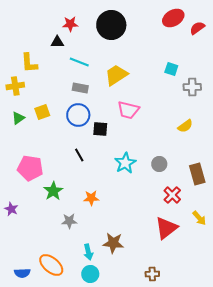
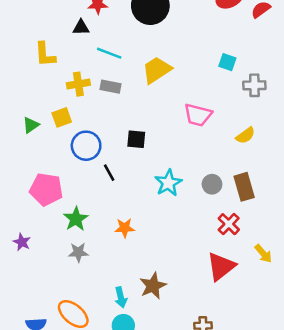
yellow cross: (15, 86) -> (78, 84), moved
pink trapezoid: (128, 110) -> (198, 115), moved
blue circle: (78, 115) -> (86, 146), moved
brown rectangle: (197, 174) -> (244, 187), moved
gray star: (69, 221) -> (78, 252), moved
brown star: (113, 243) -> (153, 286), turned -30

